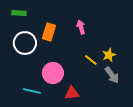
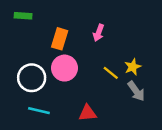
pink arrow: (81, 27) -> (99, 33), turned -144
white circle: (25, 43) -> (32, 78), moved
pink circle: (53, 73) -> (64, 68), moved

